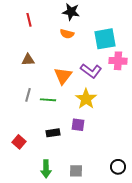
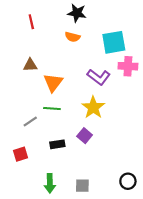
orange triangle: (63, 76) -> (53, 82), moved
gray line: (28, 95) -> (30, 122), moved, turned 40
purple square: (78, 125) -> (85, 136), turned 32
red square: (19, 142) -> (20, 154), turned 32

